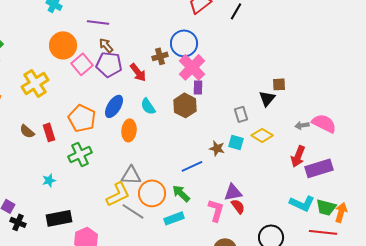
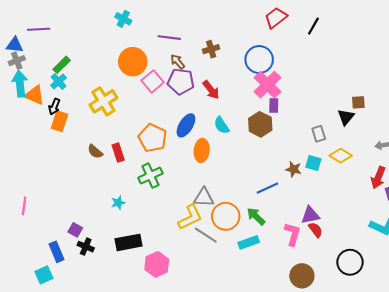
brown cross: (160, 56) -> (211, 49), moved

